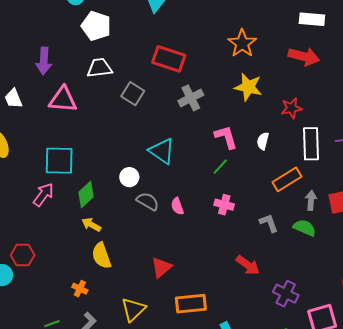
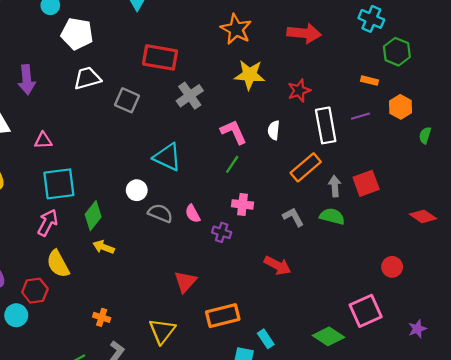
pink triangle: (63, 100) -> (43, 140), moved, size x0.6
yellow semicircle: (101, 256) -> (58, 264), moved
purple cross: (286, 294) -> (222, 232), moved, size x0.7

